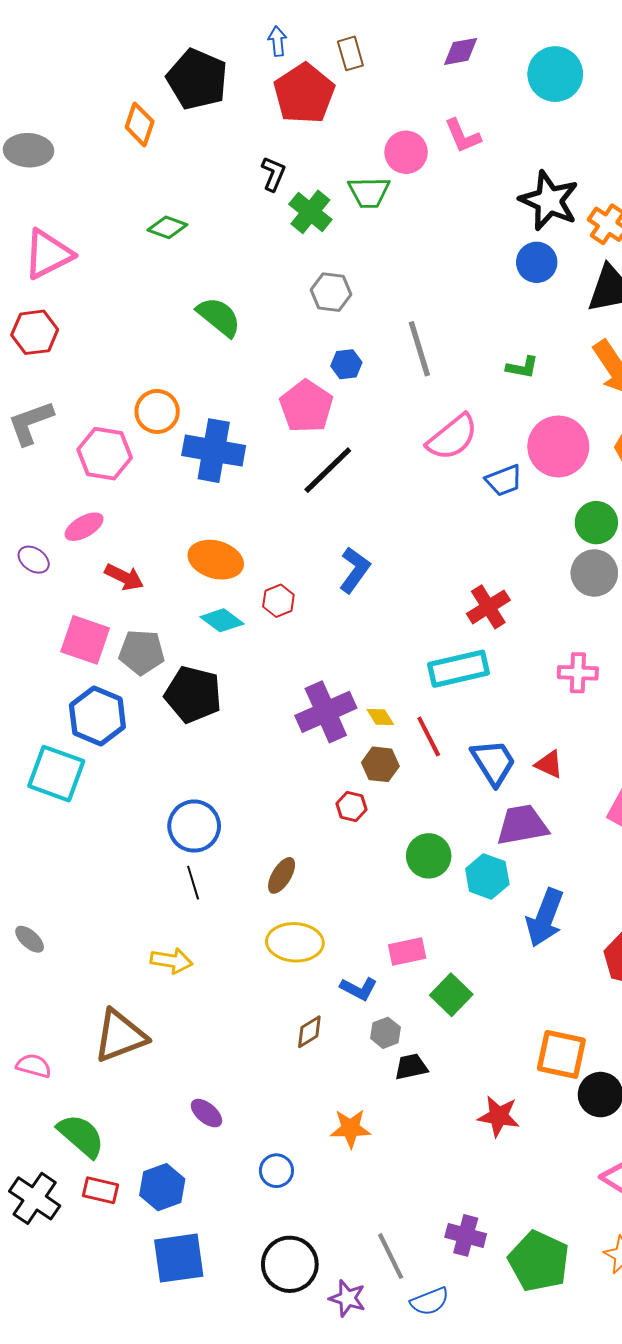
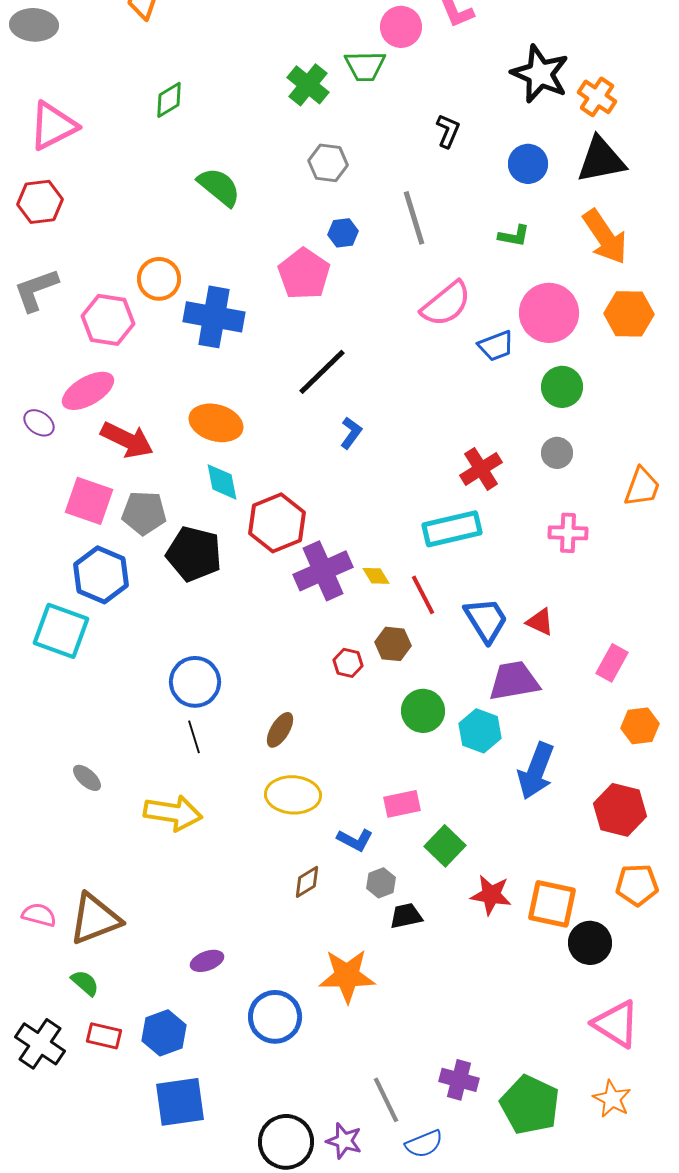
black L-shape: (273, 174) -> (448, 131), moved
green diamond: (167, 227) -> (169, 100), turned -51
blue circle: (537, 262) -> (528, 164), moved
black line: (328, 470) -> (322, 372), moved
green circle: (596, 523) -> (562, 387), moved
pink ellipse: (84, 527) -> (88, 391), size x1.4
blue L-shape: (355, 570) -> (351, 433), size x0.7
gray circle: (594, 573) -> (557, 453), moved, size x0.7
red arrow: (124, 577) -> (127, 440), size x1.4
red hexagon: (278, 601) -> (277, 523), moved, size x1.8
cyan diamond: (222, 620) -> (222, 482), turned 42
brown hexagon: (380, 764) -> (393, 644), moved
gray ellipse: (30, 939) -> (87, 778), moved
yellow arrow: (171, 961) -> (173, 813), size x1.4
brown triangle: (120, 1036) -> (95, 919), moved
purple ellipse: (206, 1113) -> (207, 961), turned -60
red star: (499, 1116) -> (491, 895), moved
orange star: (350, 1128) -> (347, 976), size x1.4
green semicircle: (81, 1136) -> (85, 983), size x0.6
blue circle: (276, 1171) -> (275, 1017), size x1.6
black circle: (290, 1264) -> (286, 1142), moved

